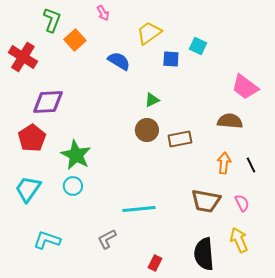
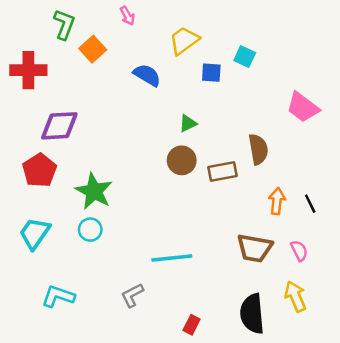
red cross: (23, 57) -> (28, 70), turned -32
brown semicircle: (230, 121) -> (258, 149), moved, turned 75

